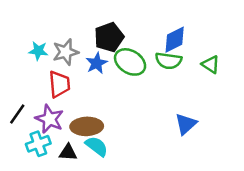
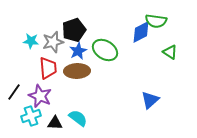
black pentagon: (109, 37) -> (74, 30), moved
green semicircle: (168, 61) -> (156, 21), moved
brown ellipse: (87, 126) -> (77, 71), moved

